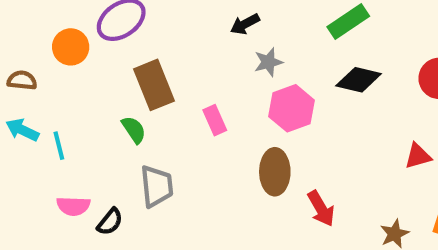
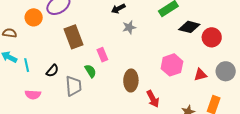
black diamond: (359, 80) -> (189, 27), moved
pink hexagon: (292, 108) -> (172, 65), moved
green semicircle: (134, 130) -> (90, 71), moved
black semicircle: (110, 222) -> (52, 71), moved

